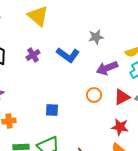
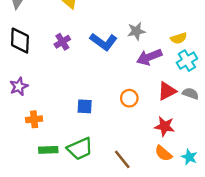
gray star: (96, 37) -> (136, 31), moved
orange circle: (94, 95) -> (129, 98), moved

